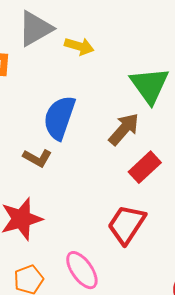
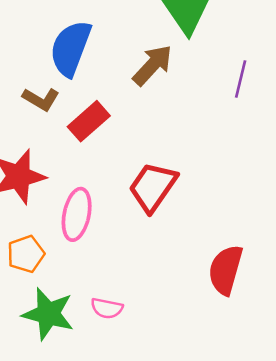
red rectangle: (145, 167) -> (89, 121), moved
pink ellipse: (82, 270) -> (77, 214), moved, turned 45

